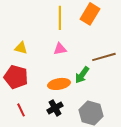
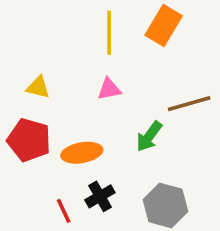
orange ellipse: (59, 84) -> (82, 153), moved
red line: (21, 110) -> (64, 211), moved

